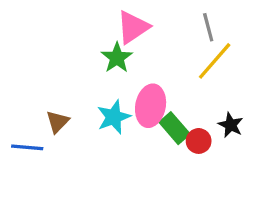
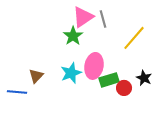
gray line: (208, 27) -> (103, 19), moved
green rectangle: (175, 128) -> (109, 80), turned -66

